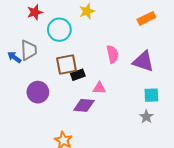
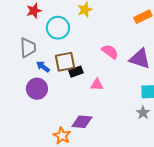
pink semicircle: (113, 54) -> (110, 52), turned -42
blue arrow: (14, 57) -> (43, 67), moved
purple diamond: (84, 105) -> (82, 122), moved

